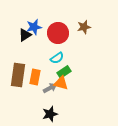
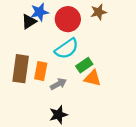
cyan semicircle: (57, 58) -> (67, 49), size x1.5
green rectangle: (64, 72) -> (84, 65), moved
orange triangle: (61, 83) -> (93, 78), moved

